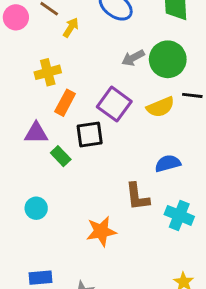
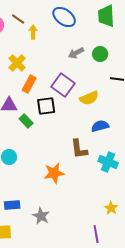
yellow arrow: (71, 27) -> (33, 32), turned -32
green circle: (168, 59) -> (100, 54), size x0.6
yellow cross: (48, 72) -> (17, 63), turned -30
yellow semicircle: (160, 107) -> (89, 98), moved

